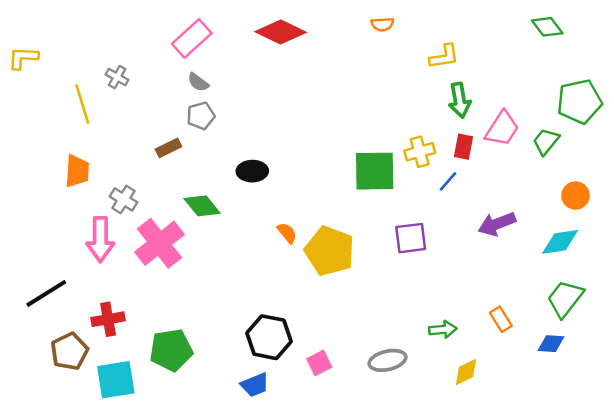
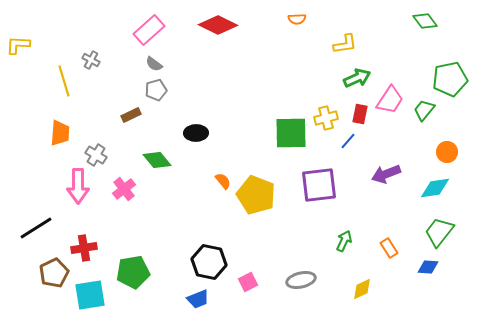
green arrow: (460, 100) -> (357, 78), turned -104
purple square: (411, 238) -> (319, 185), size x1.4
pink cross: (160, 243) -> (124, 189), size x0.6
green arrow: (443, 329) -> (344, 241), moved, turned -60

